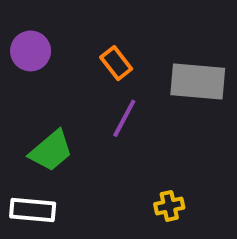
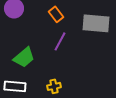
yellow cross: (169, 206) -> (54, 86), moved

